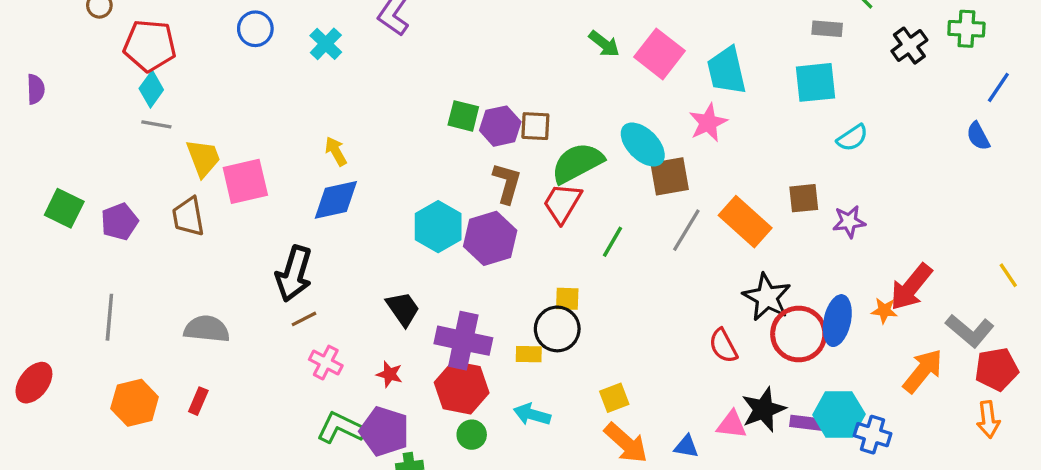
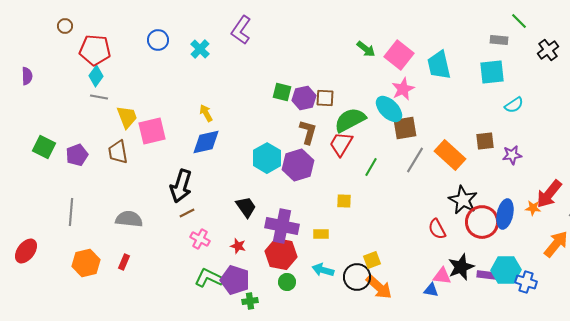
pink star: (708, 123) -> (403, 89), moved
black circle: (557, 329) -> (357, 277), moved
blue triangle: (686, 446) -> (431, 290), moved

